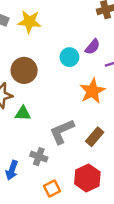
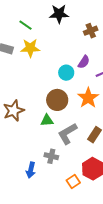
brown circle: (24, 70) -> (57, 100), moved
green triangle: (23, 113) -> (47, 120), moved
orange square: (52, 188) -> (73, 181), moved

